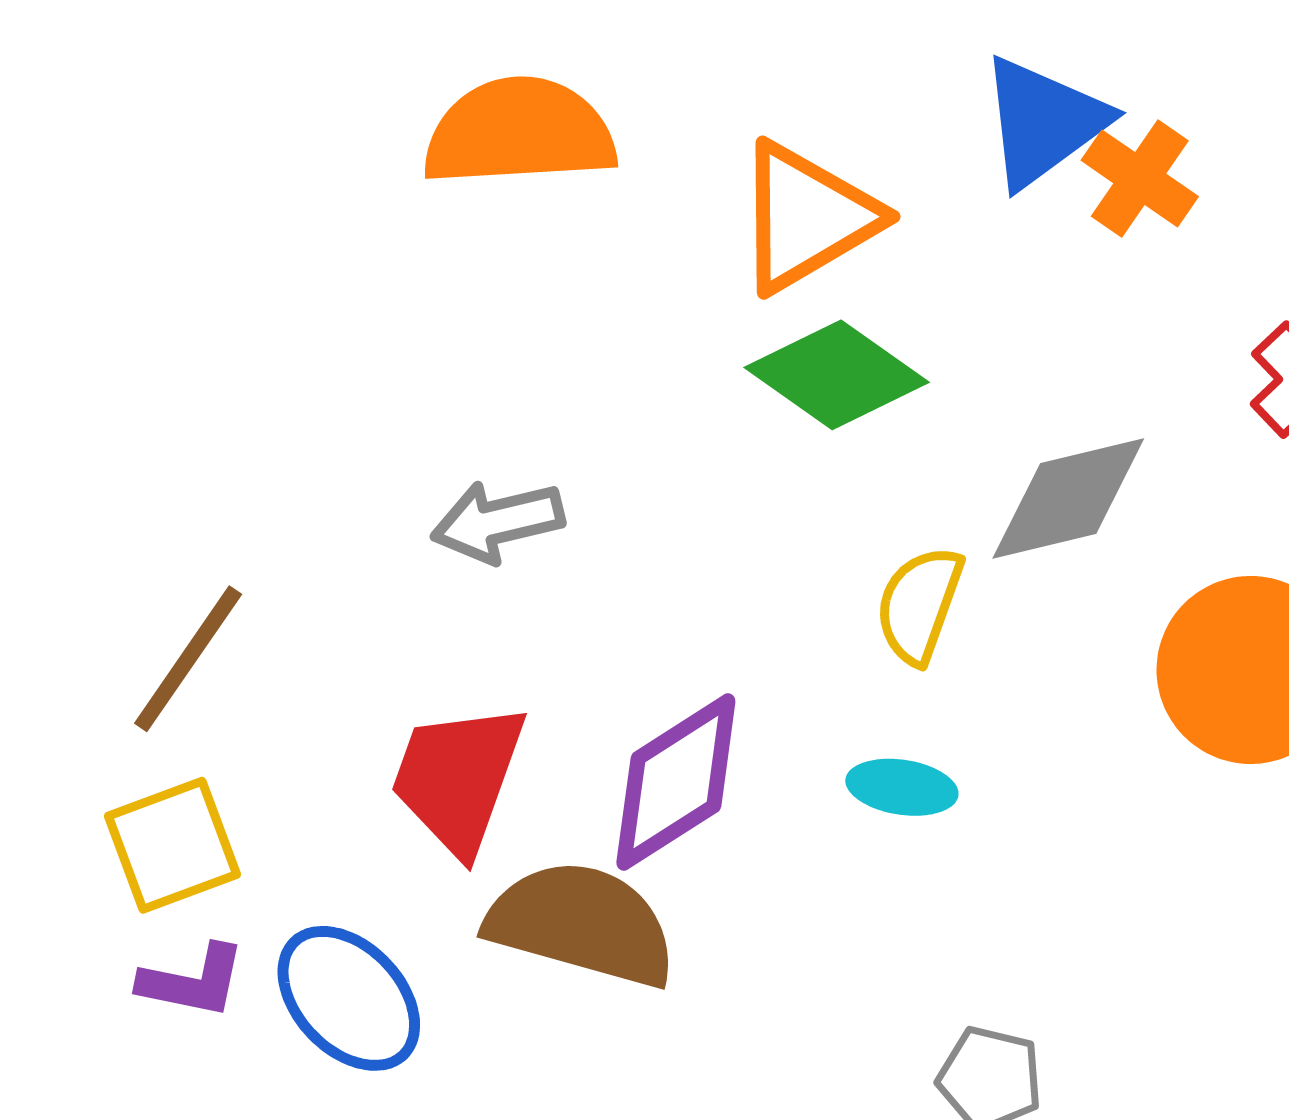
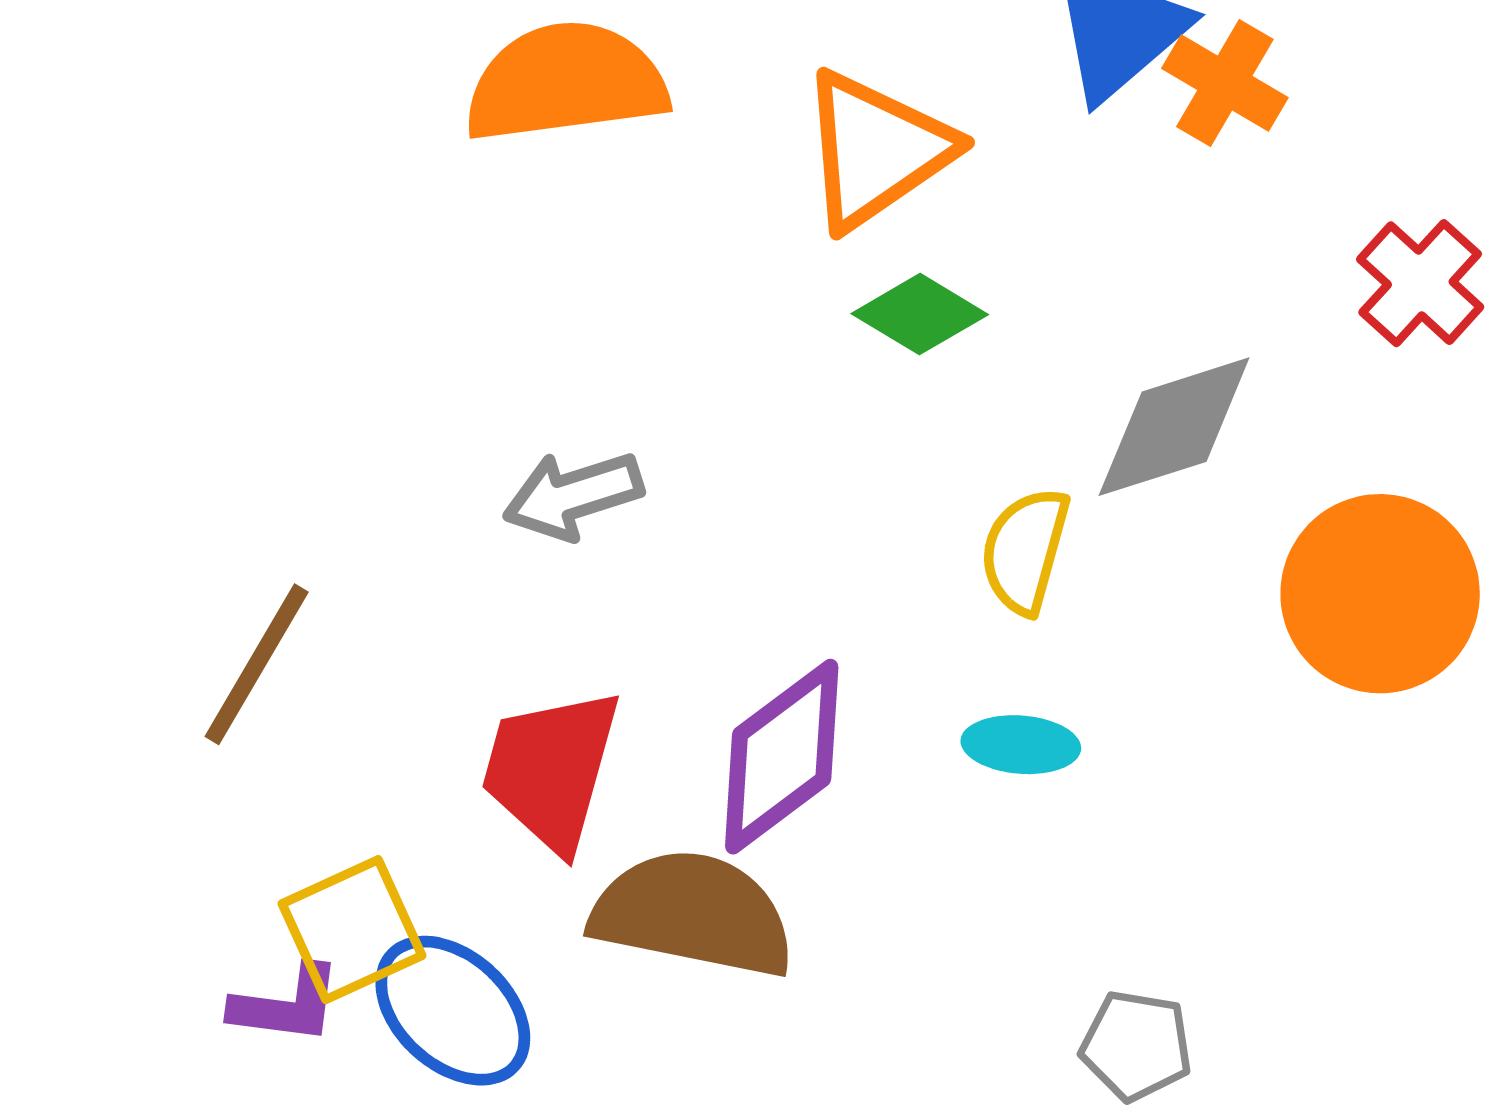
green diamond: (837, 375) -> (920, 314), size x0.7
yellow square: (173, 845) -> (352, 930), moved

